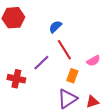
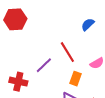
blue semicircle: (55, 27) -> (88, 24), moved

